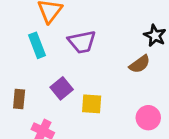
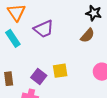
purple square: (62, 88) -> (39, 76), moved

